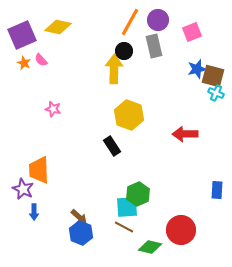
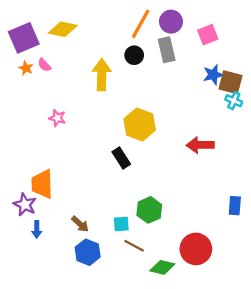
yellow arrow: (114, 69) -> (102, 75), moved
cyan square: (127, 207) -> (121, 224), moved, size x0.7
brown arrow: (79, 217) -> (80, 224), moved

